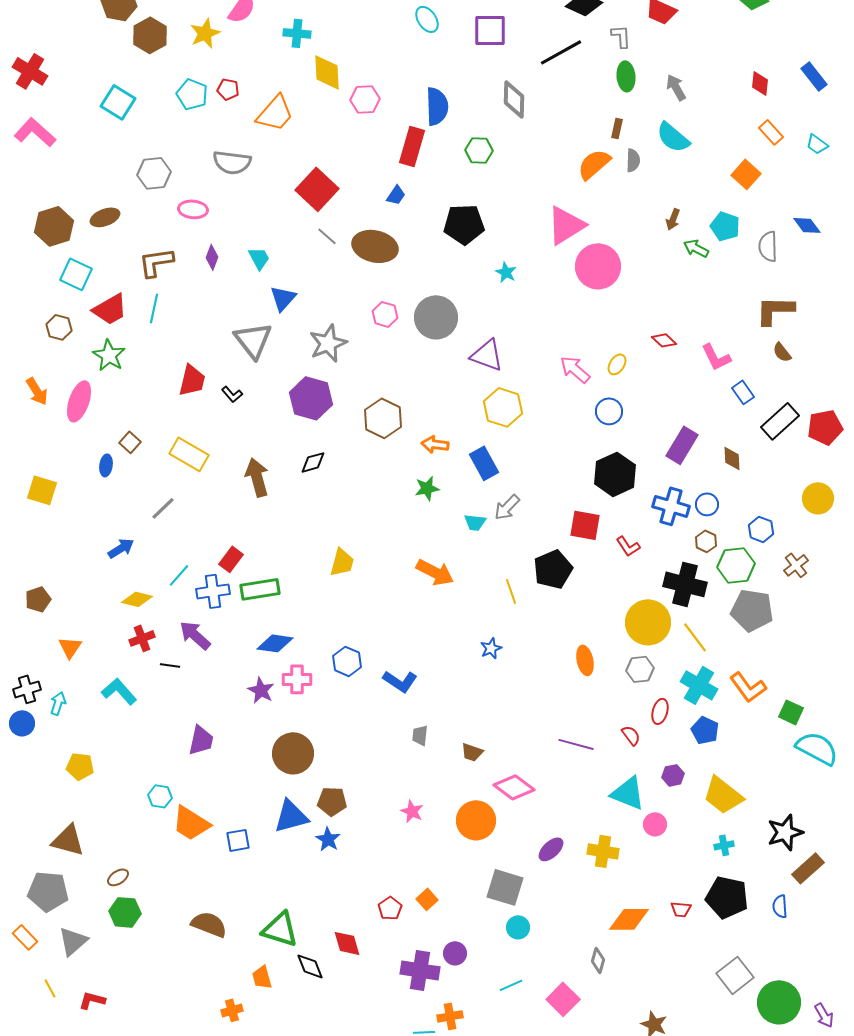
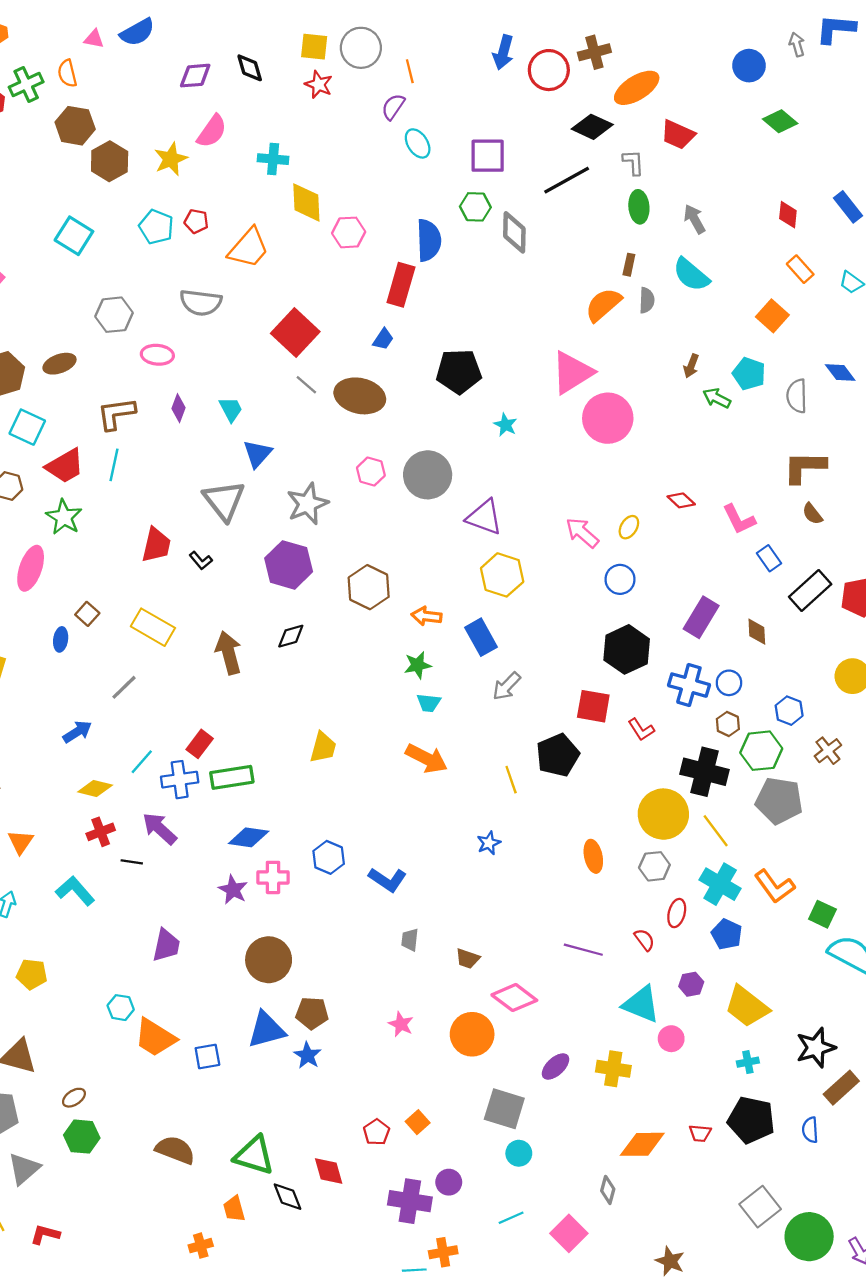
green hexagon: (479, 150) -> (475, 207), moved
cyan trapezoid: (475, 522) -> (429, 703), moved

